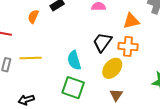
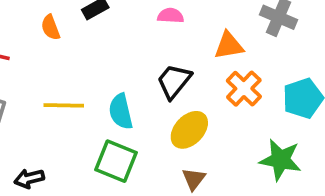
orange semicircle: (33, 17) -> (50, 27), turned -48
orange cross: (128, 46) -> (244, 89), moved, turned 36
yellow line: (31, 58) -> (64, 105), moved

